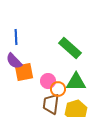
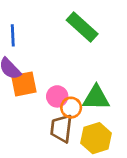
green rectangle: (70, 48) -> (82, 27), moved

